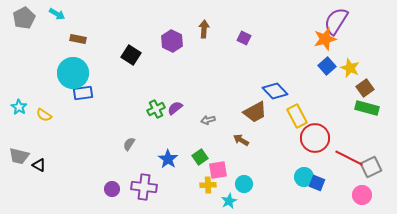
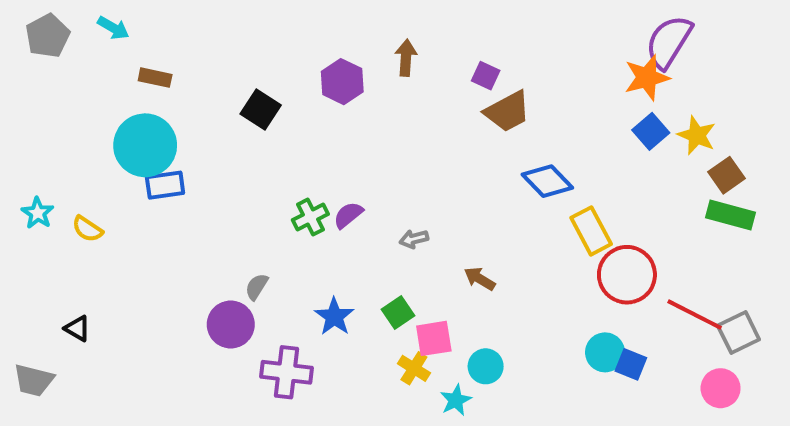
brown trapezoid: (255, 112) -> (507, 111), moved
gray trapezoid: (19, 156) -> (34, 380), moved
yellow cross: (208, 185) -> (414, 368), turned 35
purple circle: (112, 189) -> (231, 324), moved, size x1.5

